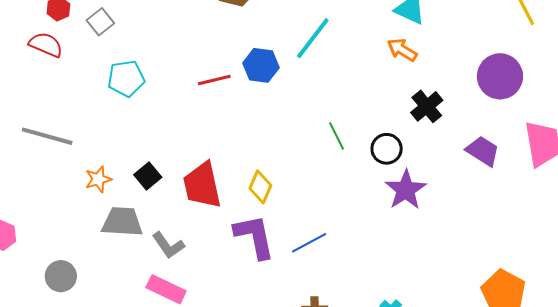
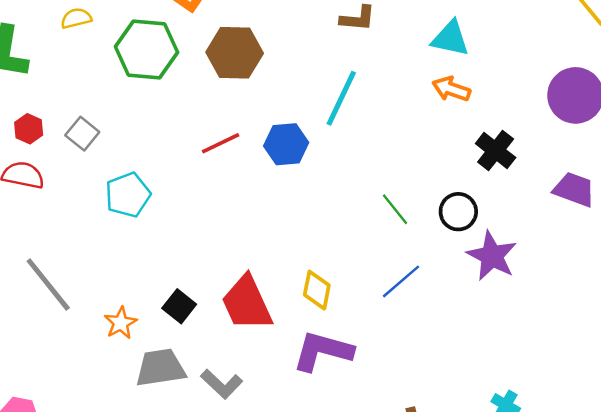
red line: (214, 80) -> (221, 143), moved
gray line: (47, 136) -> (48, 285), turned 48
purple L-shape: (254, 237) -> (323, 351), turned -51
blue line: (309, 243) -> (401, 281), moved

